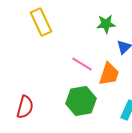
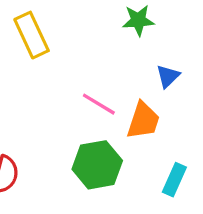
green star: (106, 24) -> (138, 20), moved

